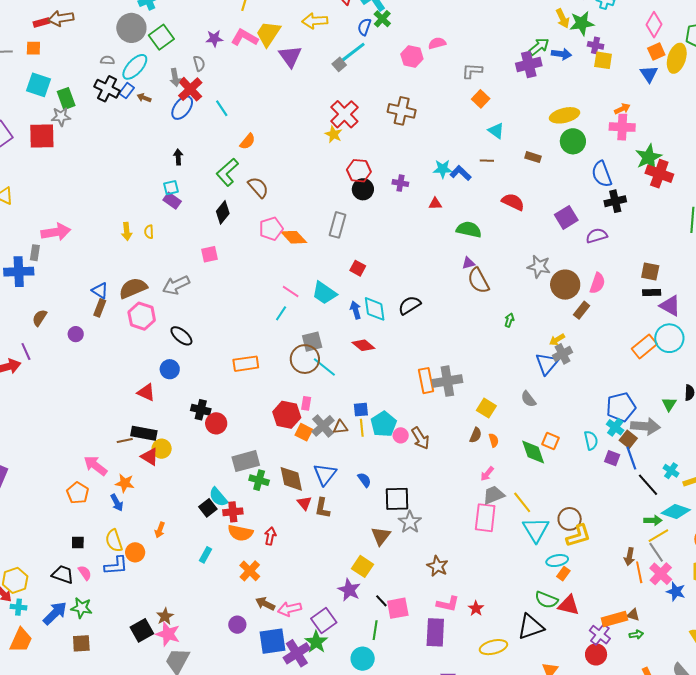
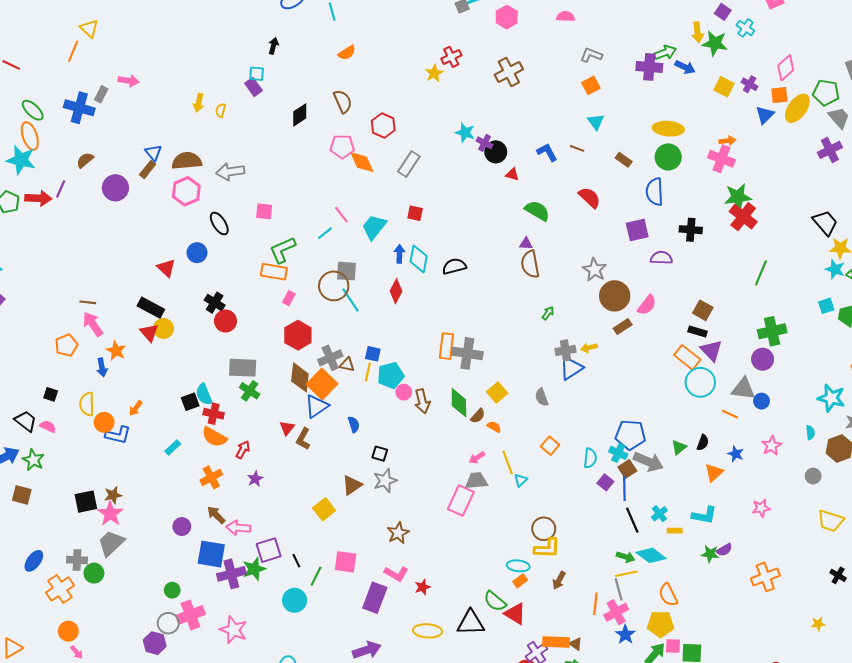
purple cross: (596, 45) -> (750, 84), moved
pink hexagon: (412, 56) -> (507, 17), moved
brown cross: (402, 111) -> (509, 72), turned 32
red cross: (344, 114) -> (451, 57), size x0.7
cyan star: (443, 169) -> (465, 133), moved
red hexagon: (359, 171) -> (383, 125), moved
green L-shape: (227, 172) -> (282, 250), moved
blue semicircle: (602, 174) -> (655, 192), moved
black circle: (363, 189) -> (496, 152), moved
pink arrow: (56, 232) -> (129, 81), size x0.7
pink square: (209, 254) -> (264, 211), moved
red square: (358, 268) -> (415, 213), turned -35
cyan trapezoid: (324, 293) -> (374, 227), turned 76
purple circle: (76, 334) -> (115, 188), size x1.6
red diamond: (363, 345) -> (396, 291), turned 60
orange rectangle: (644, 346) -> (687, 357), moved, turned 60
purple line: (26, 351) -> (61, 189), turned 30
gray cross: (562, 354) -> (565, 350), moved
pink rectangle: (306, 403) -> (289, 298), moved
cyan cross: (615, 427) -> (618, 453), turned -30
orange square: (304, 432) -> (322, 384), moved, size x1.6
orange semicircle: (494, 440) -> (494, 427), turned -64
brown line: (125, 441) -> (88, 302), moved
green diamond: (533, 452) -> (459, 403), moved
brown diamond: (291, 479) -> (300, 377), moved
black square: (397, 499) -> (380, 454), size x0.6
yellow line: (522, 502) -> (508, 462), moved
cyan triangle: (536, 530) -> (521, 480), moved, size x0.5
brown arrow: (629, 557) -> (559, 580), moved
blue L-shape: (116, 566) -> (118, 435), moved
pink semicircle: (85, 573) -> (48, 426), turned -49
purple star: (349, 590) -> (255, 479), moved, size x0.7
black line: (381, 601) -> (296, 561), moved

